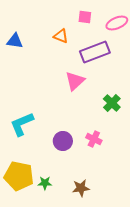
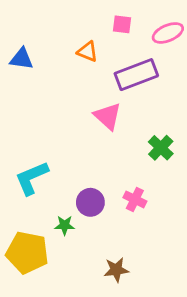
pink triangle: (75, 81) -> (108, 116), turned -35
green star: (45, 183) -> (65, 225), moved

